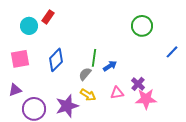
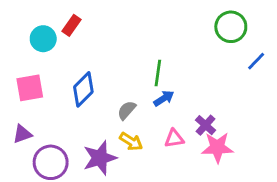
green circle: (142, 26) -> (231, 27), moved
blue line: (172, 52) -> (256, 61), moved
green line: (94, 58) -> (158, 73), moved

